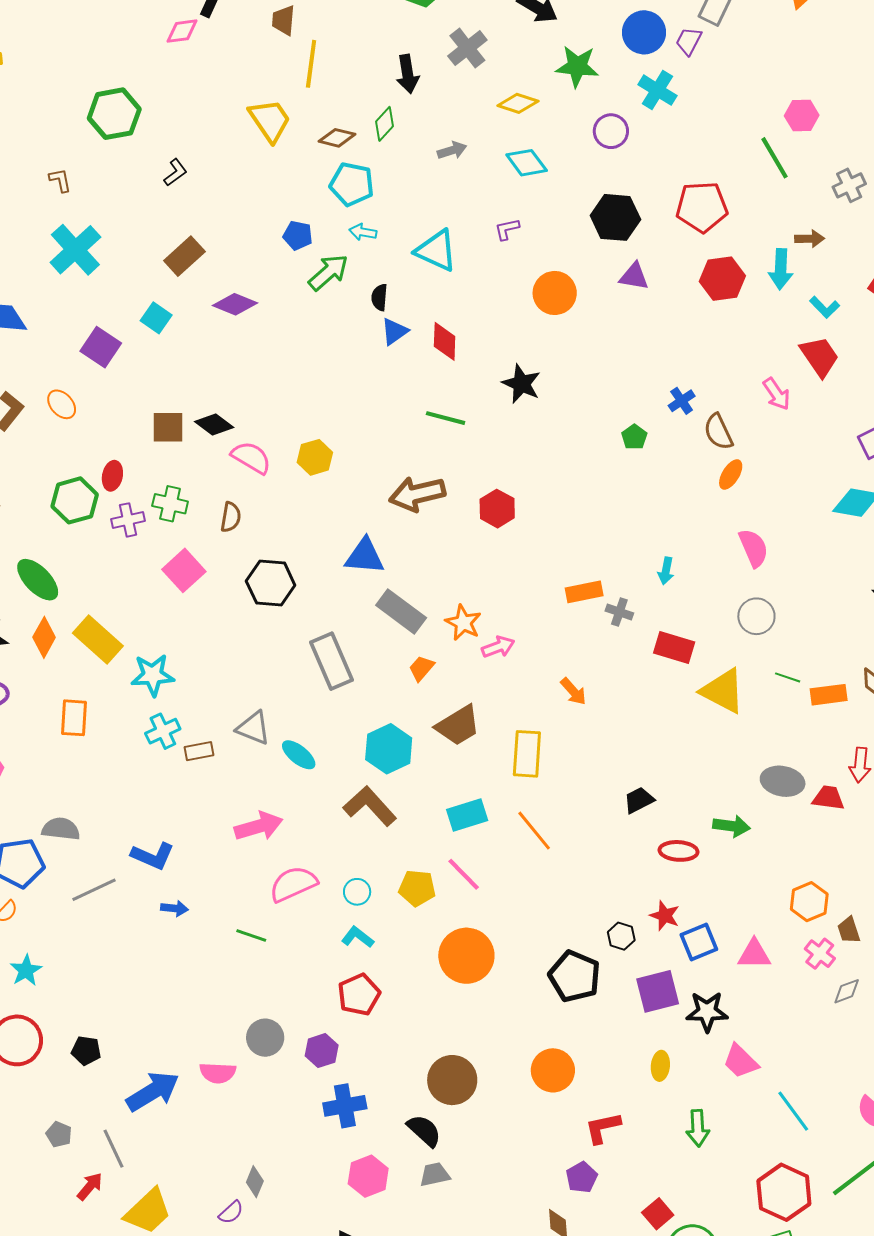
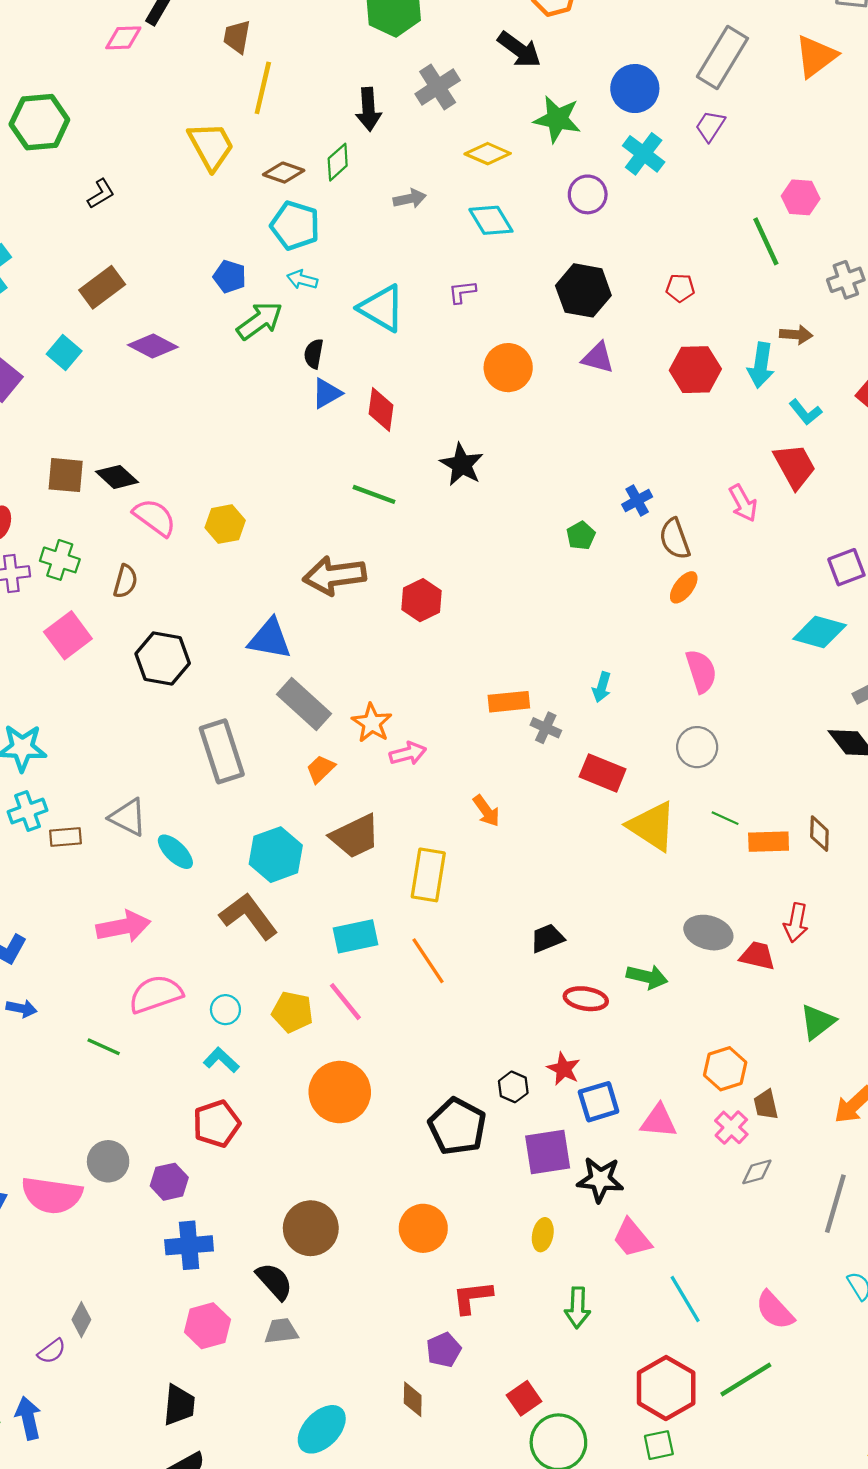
purple trapezoid: (689, 41) -> (710, 126), moved
red pentagon: (702, 207) -> (680, 288), size x0.5
pink semicircle: (218, 1073) -> (52, 1195), size x1.5

